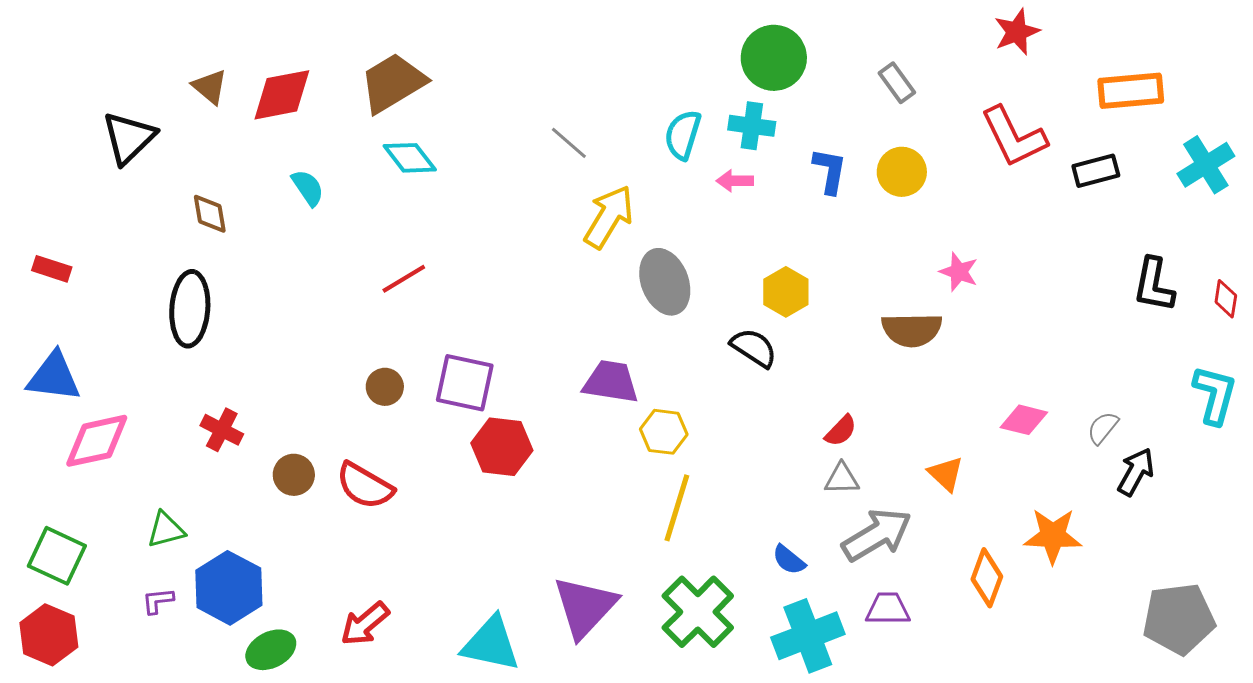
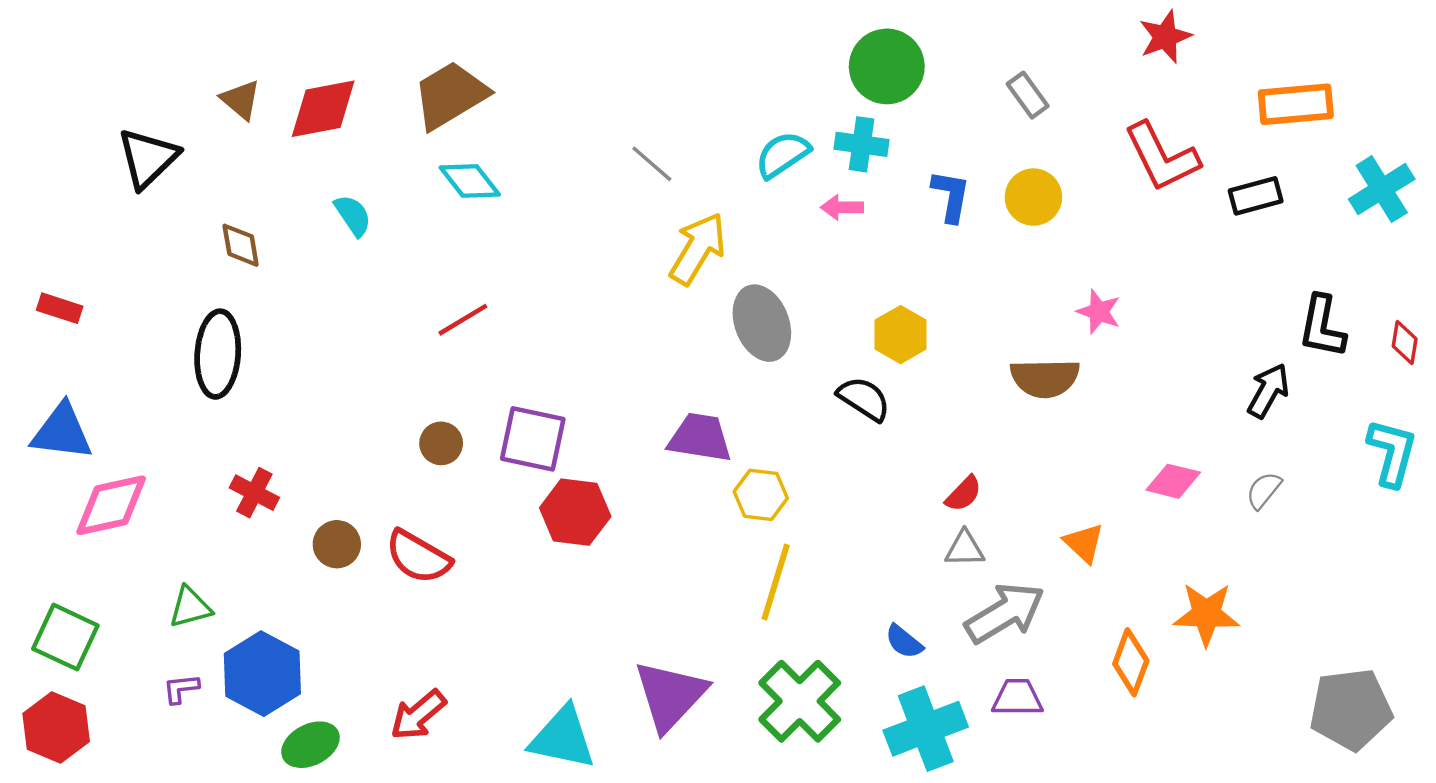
cyan semicircle: (683, 135) -> (783, 155), turned 39
black arrow: (1136, 472) -> (1268, 391), moved

